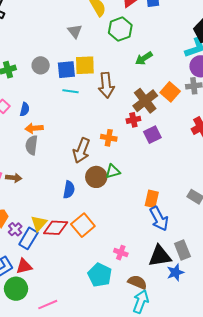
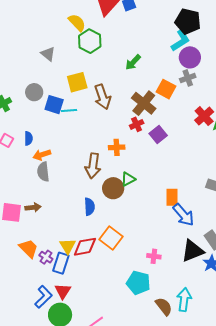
green hexagon: (120, 29) -> (90, 41), moved
gray triangle: (75, 31) -> (48, 54), moved
blue square: (66, 70) -> (54, 105), moved, turned 36
red triangle: (24, 266) -> (63, 291), turned -30
brown semicircle: (137, 282) -> (164, 306), moved, turned 42

